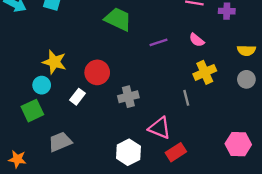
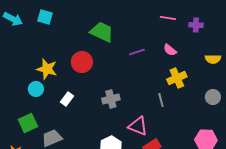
red circle: (97, 72) -> (82, 62), moved
gray circle: (246, 79) -> (213, 97), moved
green square: (32, 111) -> (28, 123), moved

